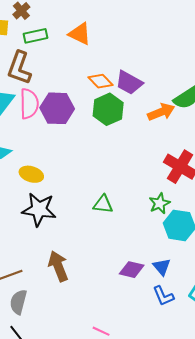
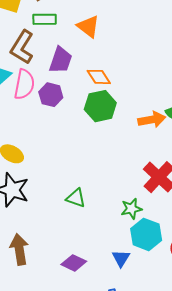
purple trapezoid: (129, 83) -> (61, 60), moved, turned -112
purple hexagon: (57, 108) -> (51, 95), size x0.7
blue triangle: (162, 267) -> (121, 258), moved
purple diamond: (132, 270) -> (74, 263), moved

